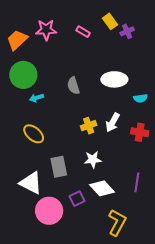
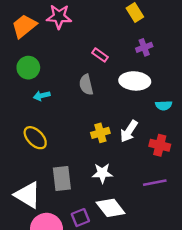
purple cross: (127, 31) -> (144, 47), moved
pink rectangle: (83, 32) -> (100, 55), moved
green circle: (23, 75) -> (28, 68), size x0.7
purple line: (137, 182) -> (155, 183), moved, turned 66

